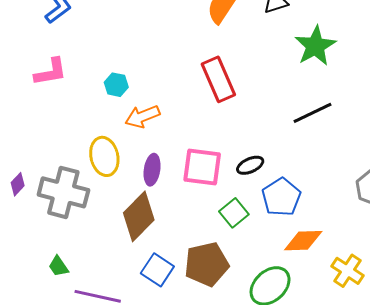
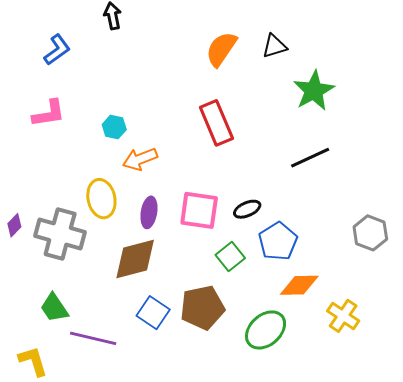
brown diamond: (139, 216) -> (135, 259), turned 30
green trapezoid: (58, 266) -> (54, 308), size x1.4

